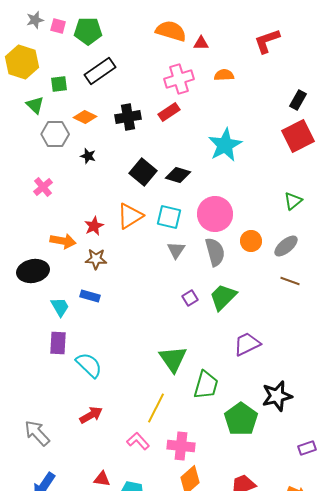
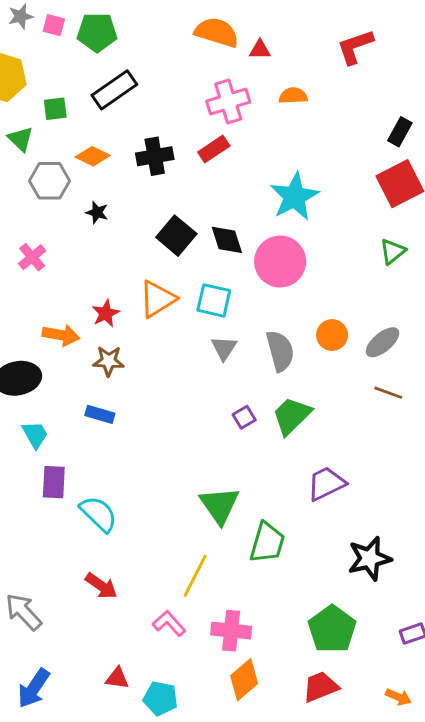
black diamond: (178, 175) -> (227, 240), turned 55
green triangle: (293, 201) -> (393, 251), moved
pink circle: (215, 214) -> (280, 262), moved
cyan trapezoid: (60, 307) -> (35, 435), moved
red arrow: (91, 415) -> (101, 586), turned 65
green pentagon: (241, 419) -> (332, 629), moved

